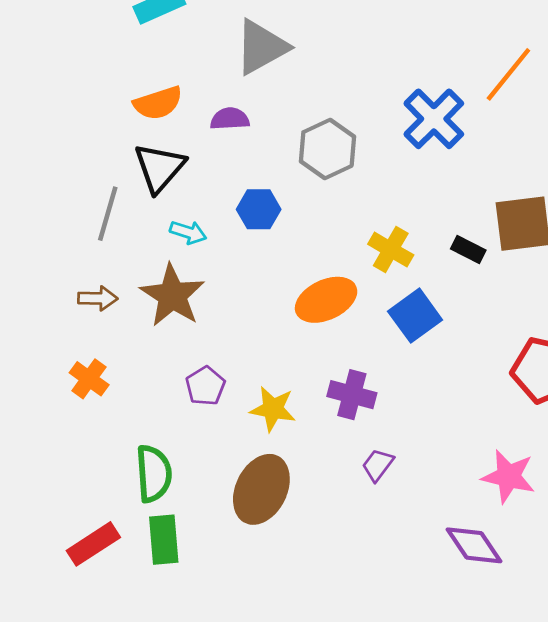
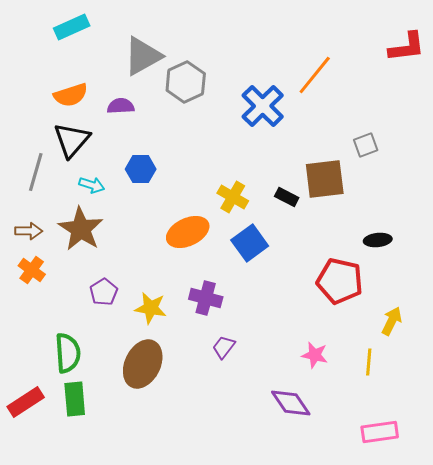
gray hexagon: (327, 149) -> (186, 82), moved
orange cross: (89, 379) -> (32, 270), moved
pink star: (508, 476) -> (315, 355), size x0.7

